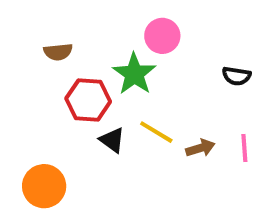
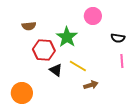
pink circle: (162, 36) -> (93, 16), moved
brown arrow: (200, 148) -> (91, 85), moved
pink line: (244, 148) -> (122, 61), moved

